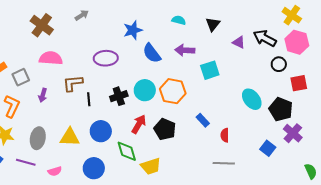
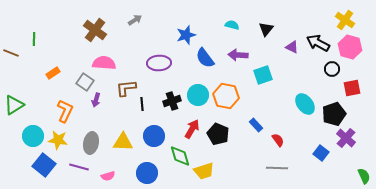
gray square: (21, 77) -> (85, 82), moved, turned -30
black pentagon: (281, 109) -> (334, 114), turned 30
red semicircle: (225, 135) -> (278, 140), turned 144

